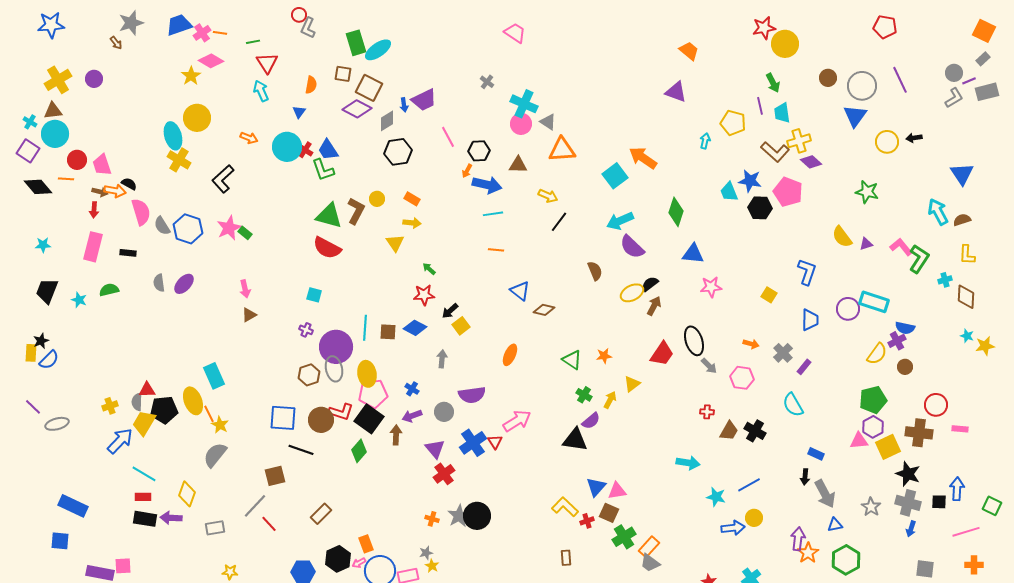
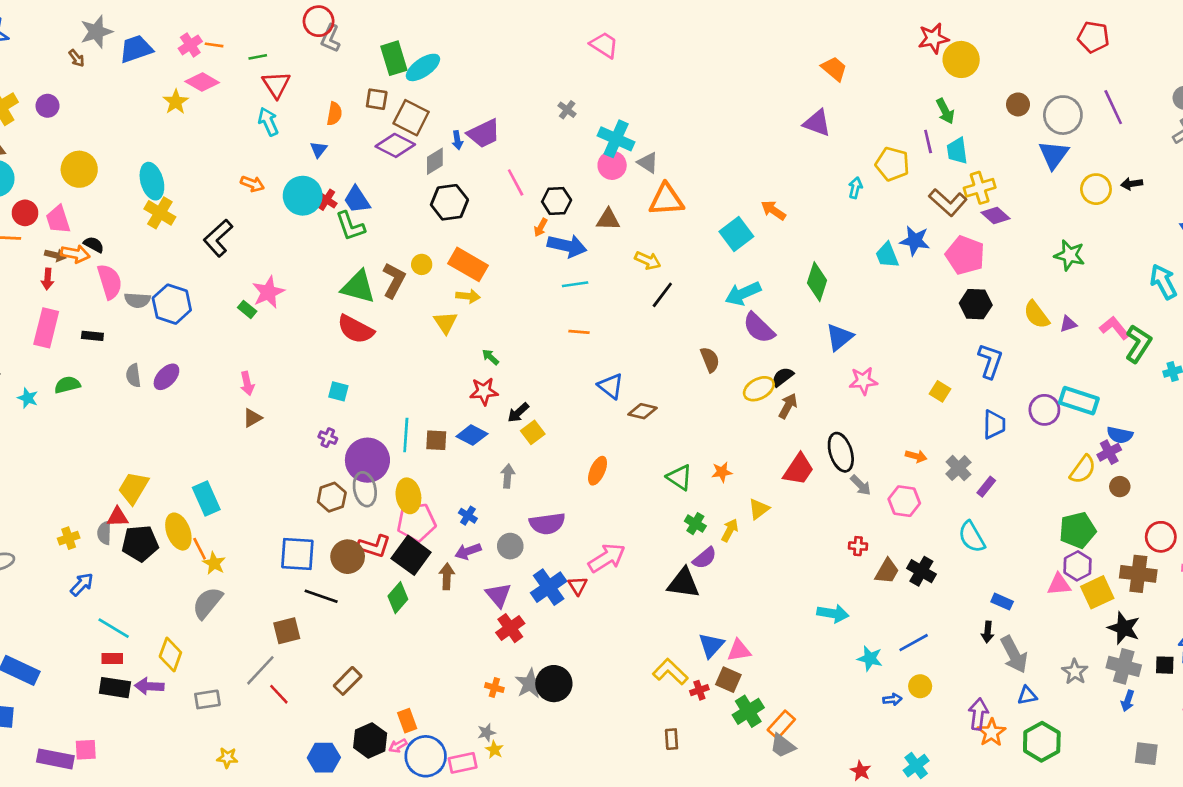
red circle: (299, 15) -> (319, 21), size x1.5
blue trapezoid: (179, 25) -> (136, 49), moved
yellow circle: (197, 118) -> (79, 169), moved
orange arrow: (643, 158) -> (773, 210), size x0.7
orange rectangle: (412, 199) -> (468, 264), size x1.8
black hexagon: (760, 208) -> (976, 304), moved
gray semicircle: (162, 226) -> (137, 300), turned -54
pink star: (229, 228) -> (268, 292), moved
blue triangle: (693, 254) -> (839, 337), turned -45
yellow trapezoid: (144, 423) -> (133, 488), moved
blue arrow: (120, 441) -> (82, 584), size x0.7
blue arrow: (733, 528) -> (892, 699), size x0.6

